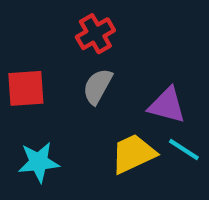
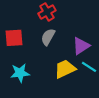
purple triangle: (167, 105) -> (81, 46), turned -48

